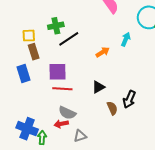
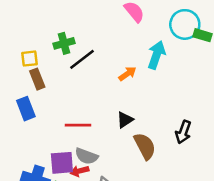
cyan arrow: (126, 39) -> (156, 55), size x1.5
purple square: (58, 72) -> (62, 163), moved
black arrow: (129, 99) -> (183, 132), moved
brown semicircle: (112, 108) -> (145, 146), size x1.5

